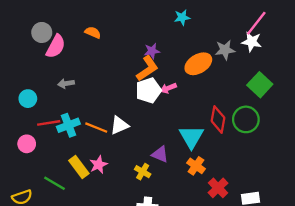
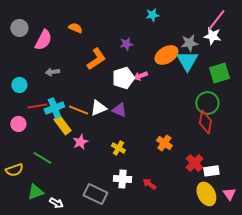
gray circle: (42, 32) -> (19, 28), moved
orange L-shape: (147, 68) -> (96, 59), moved
green square: (260, 85) -> (219, 73), turned 30
red diamond: (218, 119) -> (205, 122), moved
cyan triangle: (191, 137) -> (187, 61), moved
purple triangle: (160, 154) -> (119, 110), moved
yellow rectangle: (79, 167) -> (62, 125), moved
red cross: (218, 188) -> (194, 163), moved

